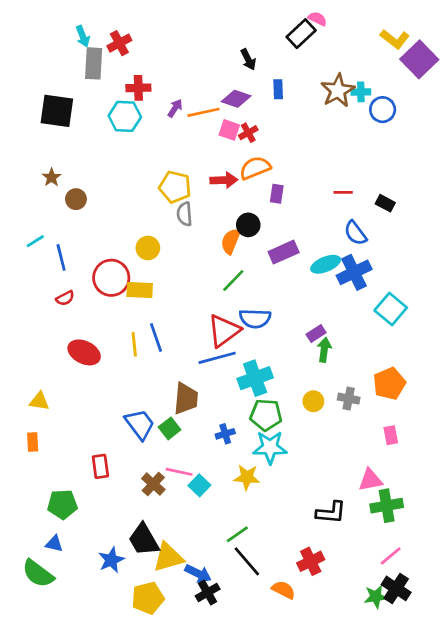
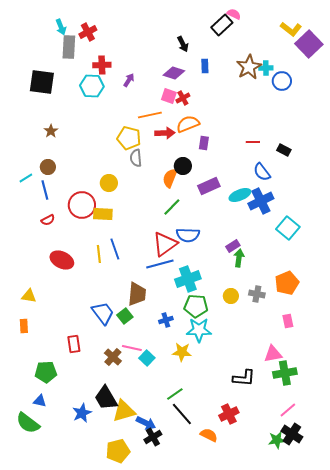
orange line: (203, 112) -> (150, 115), moved
brown star: (52, 177) -> (51, 131), moved
brown circle: (76, 199) -> (48, 167), moved
yellow pentagon: (148, 598) -> (118, 451), moved

